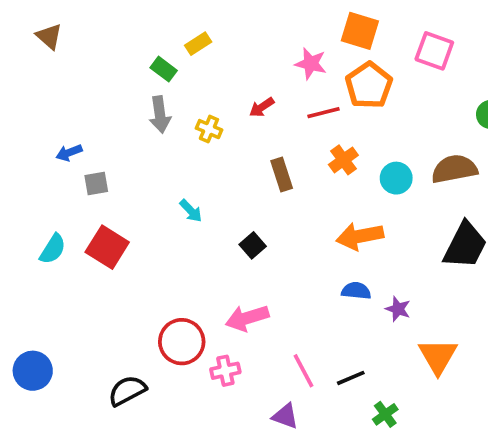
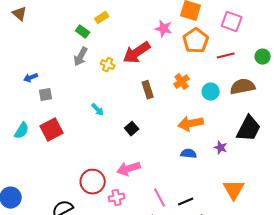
red arrow: (262, 107) -> (137, 53), size x2.0
red line: (323, 113) -> (226, 56), moved
gray arrow: (160, 114) -> (81, 57), turned 36
red square: (107, 247) -> (52, 130), turned 30
purple star: (398, 309) -> (221, 148), moved

